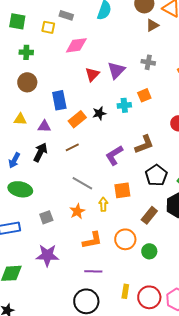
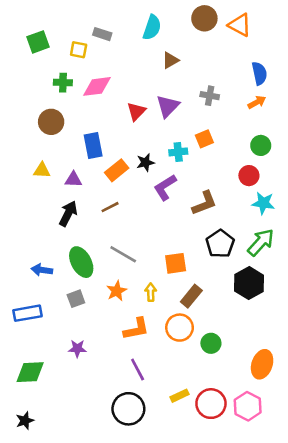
green square: (17, 21) -> (38, 42), turned -30
brown triangle: (152, 25) -> (170, 60), moved
pink diamond: (76, 45) -> (97, 86), moved
green cross: (26, 52) -> (63, 83), moved
purple L-shape: (114, 155) -> (165, 187), moved
blue arrow: (14, 160) -> (42, 270), moved, turned 70
green ellipse: (20, 189) -> (81, 262), moved, turned 50
yellow arrow: (103, 204) -> (151, 292), moved
brown rectangle: (149, 215) -> (191, 296), moved
purple star: (47, 255) -> (77, 349), size x0.6
purple line: (93, 271) -> (138, 369), turned 60
yellow rectangle: (125, 291) -> (180, 396), turned 56

